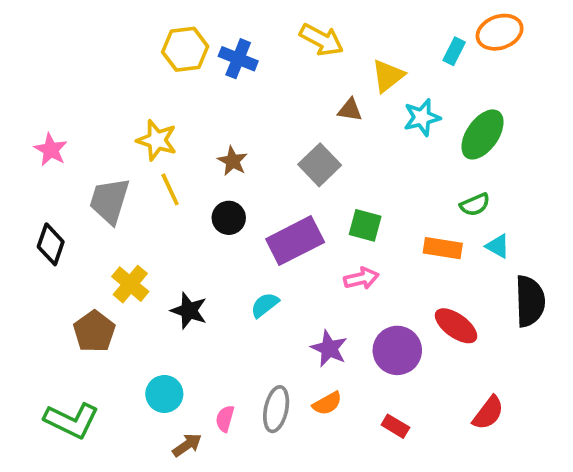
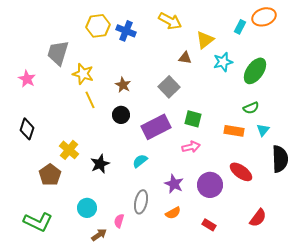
gray trapezoid: (109, 201) -> (58, 53), moved
cyan triangle: (498, 246) -> (263, 130), turned 40
black star: (189, 311) -> (100, 164), turned 30
gray ellipse: (276, 409) -> (141, 202), moved

